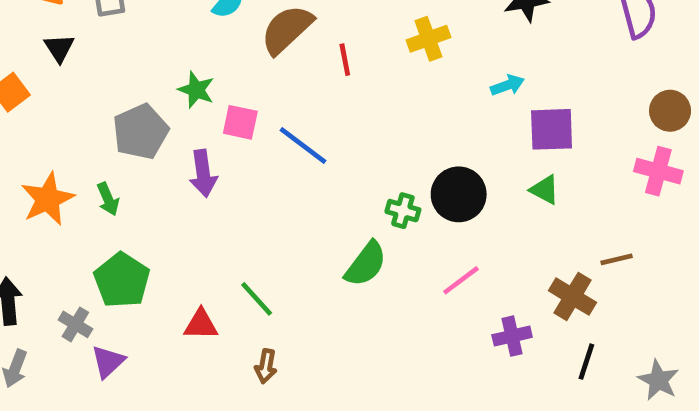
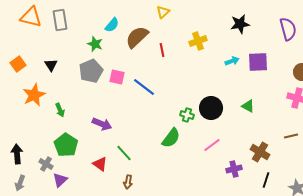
black triangle: (59, 48) -> (51, 65), moved
green star: (196, 90) -> (95, 44), moved
purple square: (552, 129) -> (258, 62), moved
gray pentagon: (140, 132) -> (91, 71), moved
purple arrow: (203, 173) -> (102, 124), moved, turned -60
orange star: (48, 199) -> (34, 95), moved
brown line: (617, 259) -> (291, 136), moved
red triangle: (201, 324) -> (100, 164), turned 35

